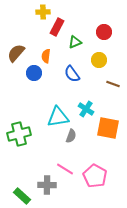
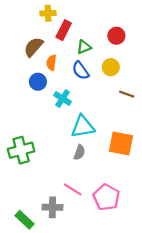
brown semicircle: (16, 53) -> (33, 47), moved
blue semicircle: (72, 74) -> (81, 71), moved
cyan cross: (86, 109) -> (63, 99), moved
cyan triangle: (58, 117) -> (83, 127), moved

